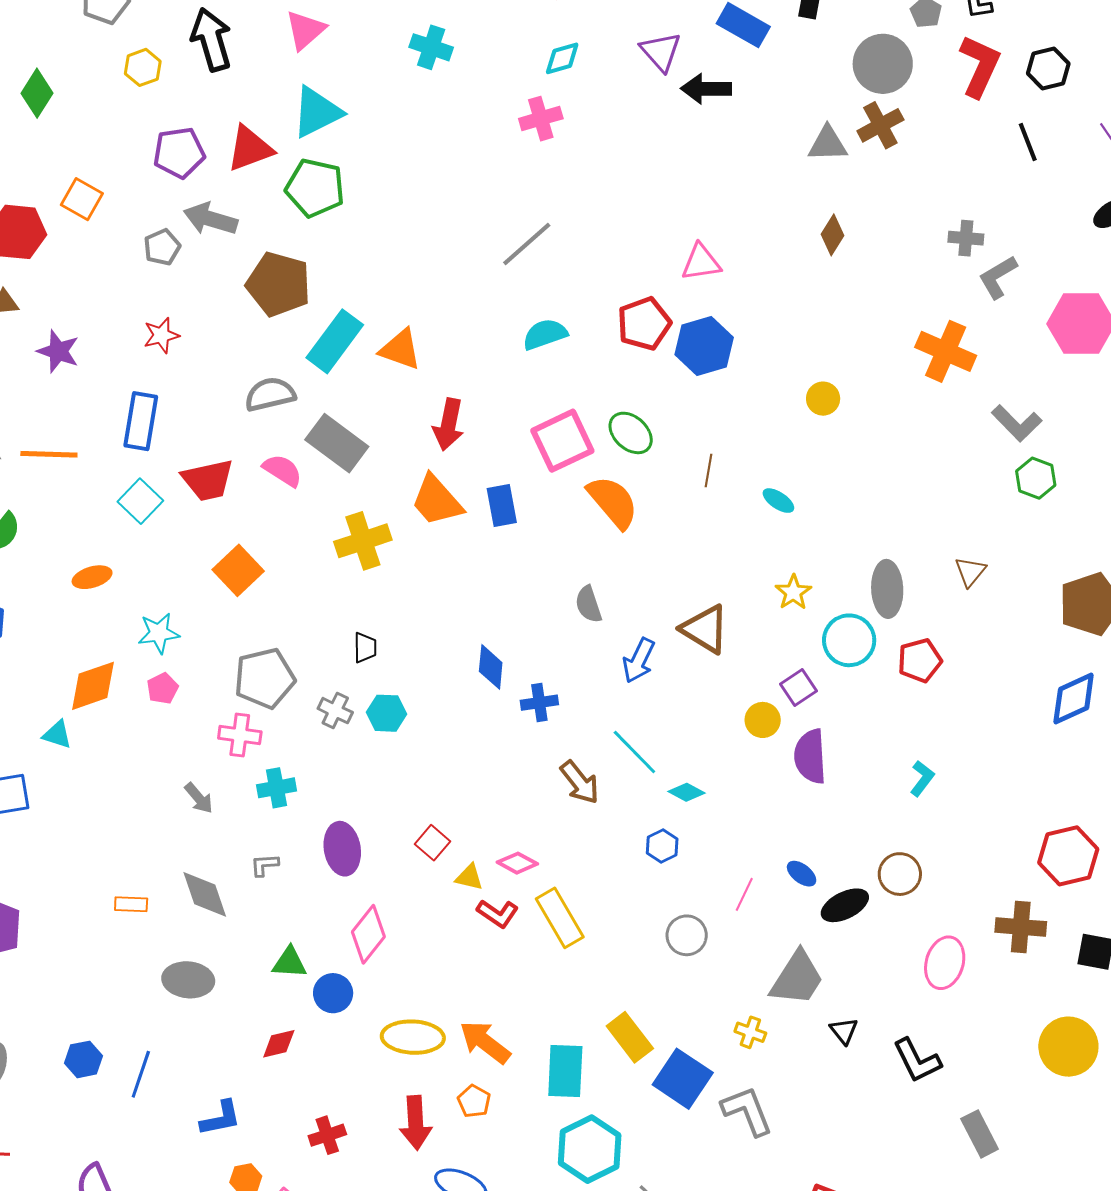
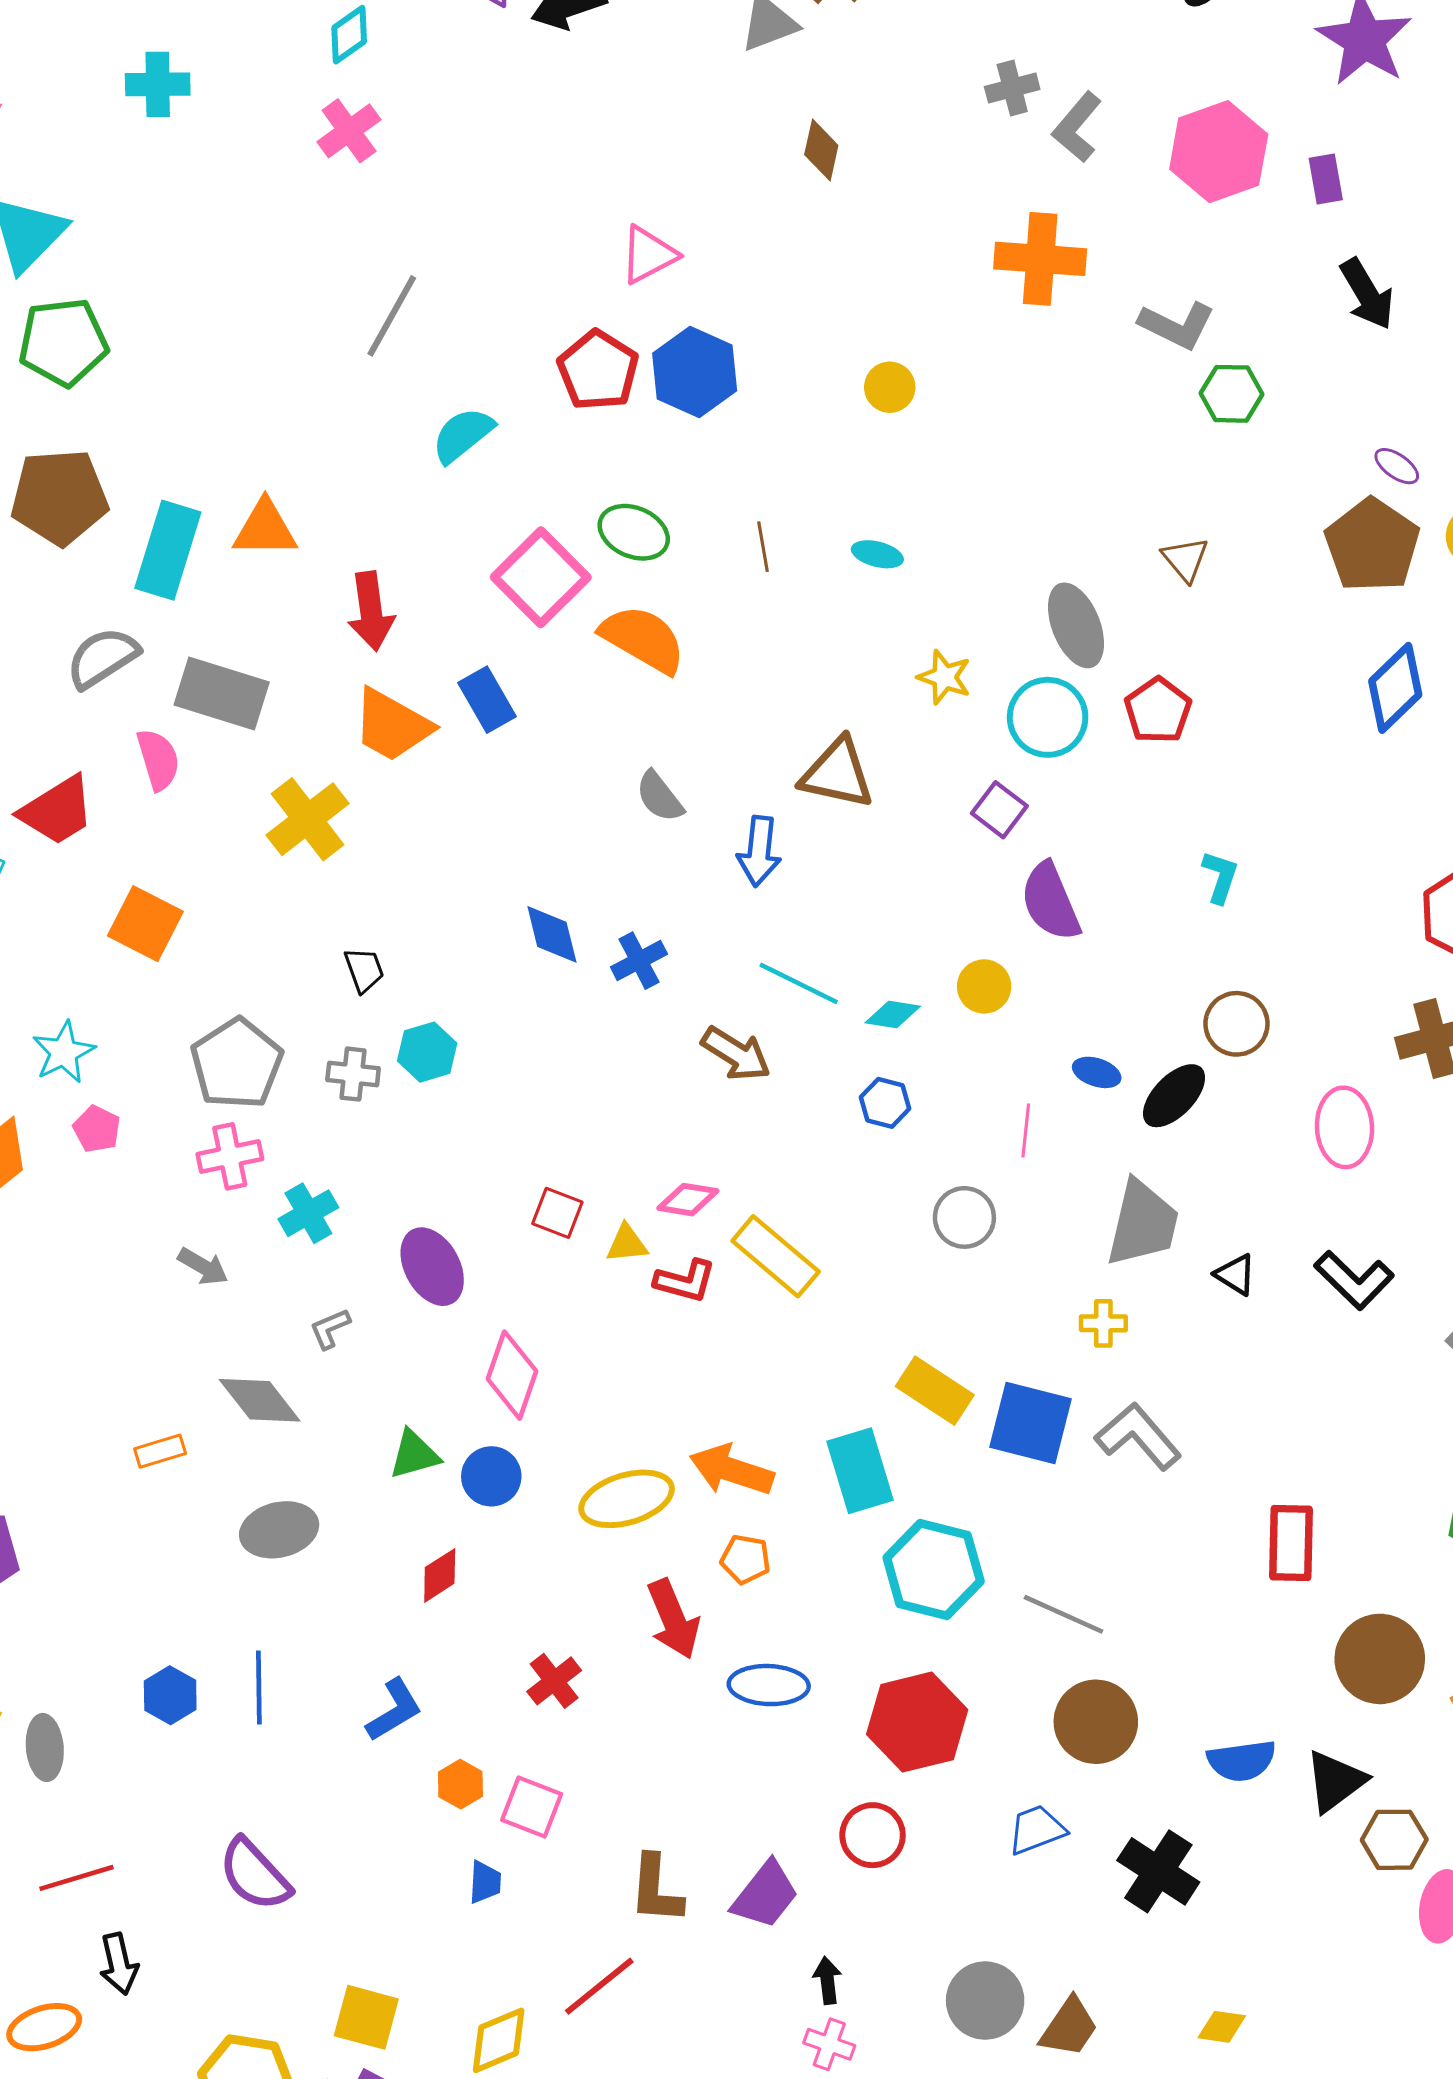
pink semicircle: (283, 470) -> (158, 759), turned 60
yellow circle: (763, 720) -> (984, 986), moved

